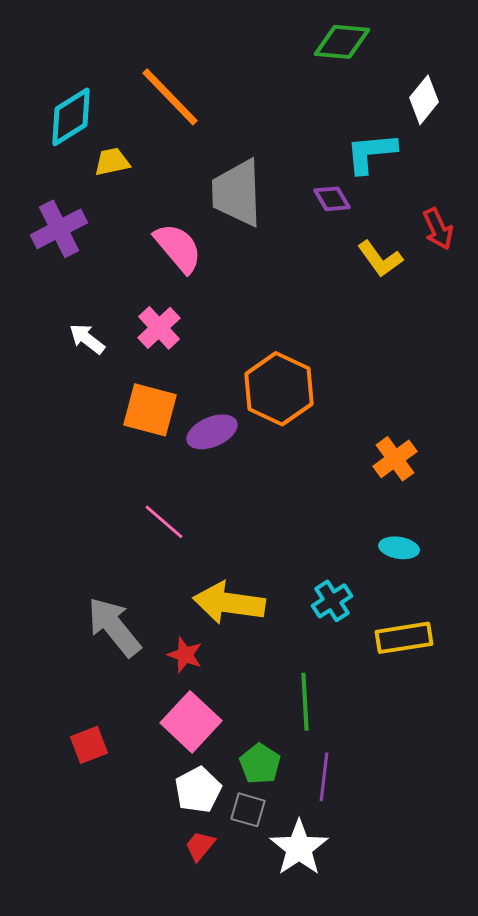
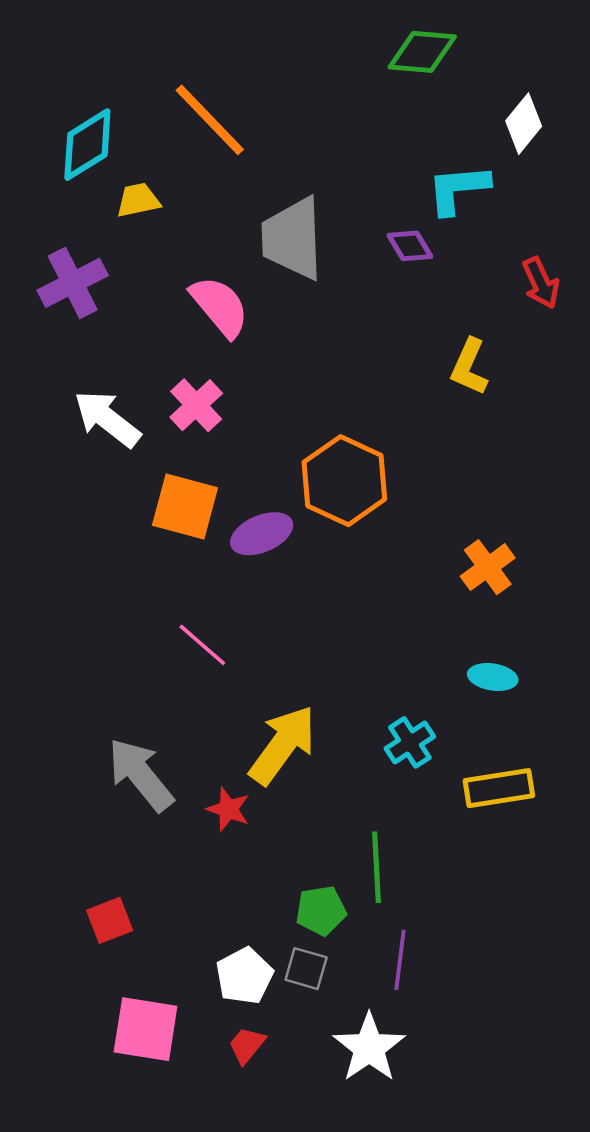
yellow L-shape: (380, 259) -> (469, 367), moved, turned 60
white arrow: (87, 339) -> (107, 419), size x1.5
yellow arrow: (229, 603) -> (283, 745), turned 118
pink square: (191, 722) -> (146, 1029), moved, turned -34
green pentagon: (260, 764) -> (321, 910), moved, turned 30
gray square: (248, 810) -> (306, 969), moved

